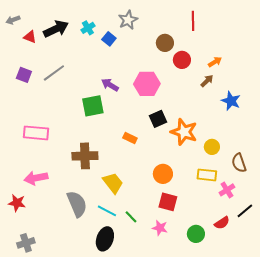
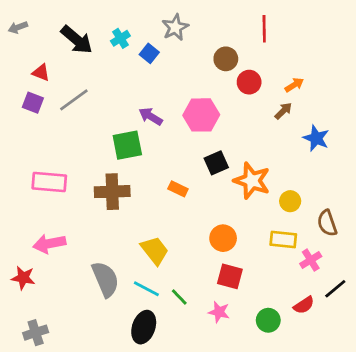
black arrow: (56, 29) -> (77, 40), turned 65
red triangle: (30, 37) -> (41, 73), moved
brown cross: (85, 156) -> (112, 192), moved

